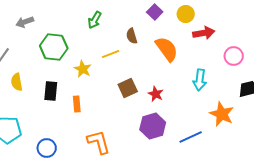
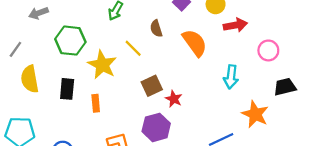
yellow line: (111, 54) -> (133, 48), turned 66
yellow star: (83, 69) -> (102, 65), size x1.5
yellow semicircle: (17, 82) -> (30, 79), size x1.4
red star: (156, 94) -> (174, 99), moved
purple hexagon: (153, 126) -> (156, 127), moved

